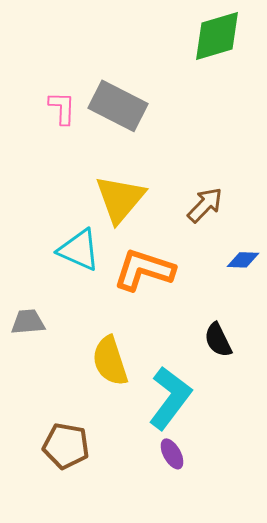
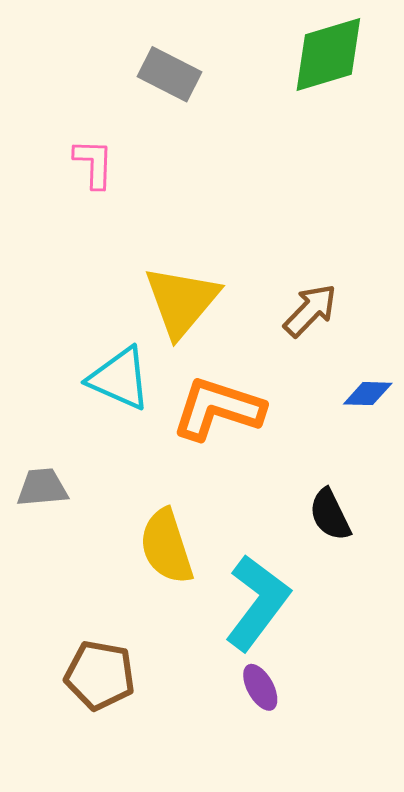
gray rectangle: (118, 106) -> (169, 74), moved, size x0.7

